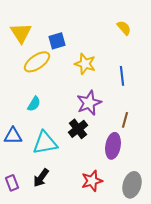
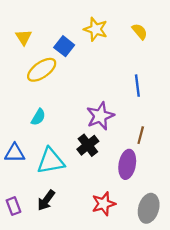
yellow triangle: (21, 33) -> (24, 37), size x0.7
blue square: (57, 41) -> (64, 46), turned -36
yellow star: (85, 64) -> (96, 29), moved

